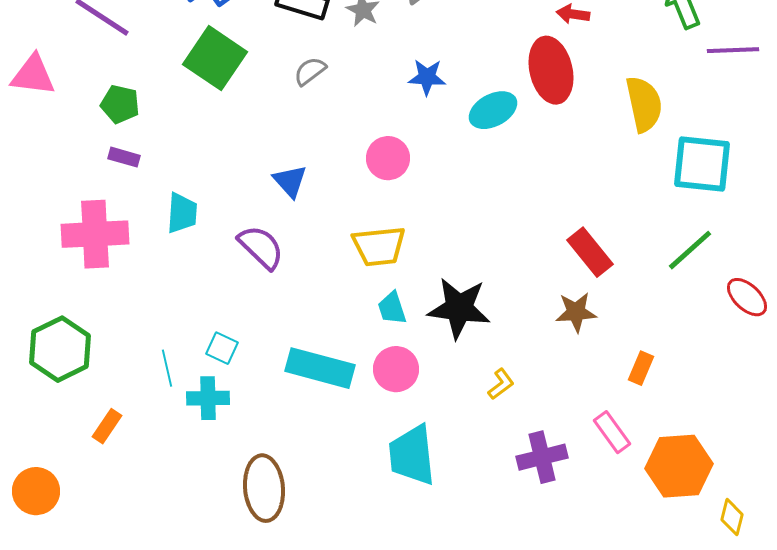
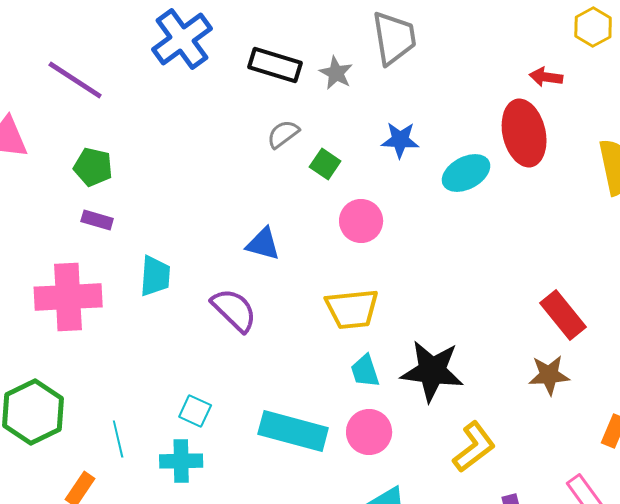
green square: (215, 58) -> (325, 164), moved, size x0.5
blue triangle: (290, 181) -> (263, 244), turned -33
cyan line: (167, 368) -> (118, 439), moved
yellow L-shape: (501, 384) -> (474, 447), size x1.6

